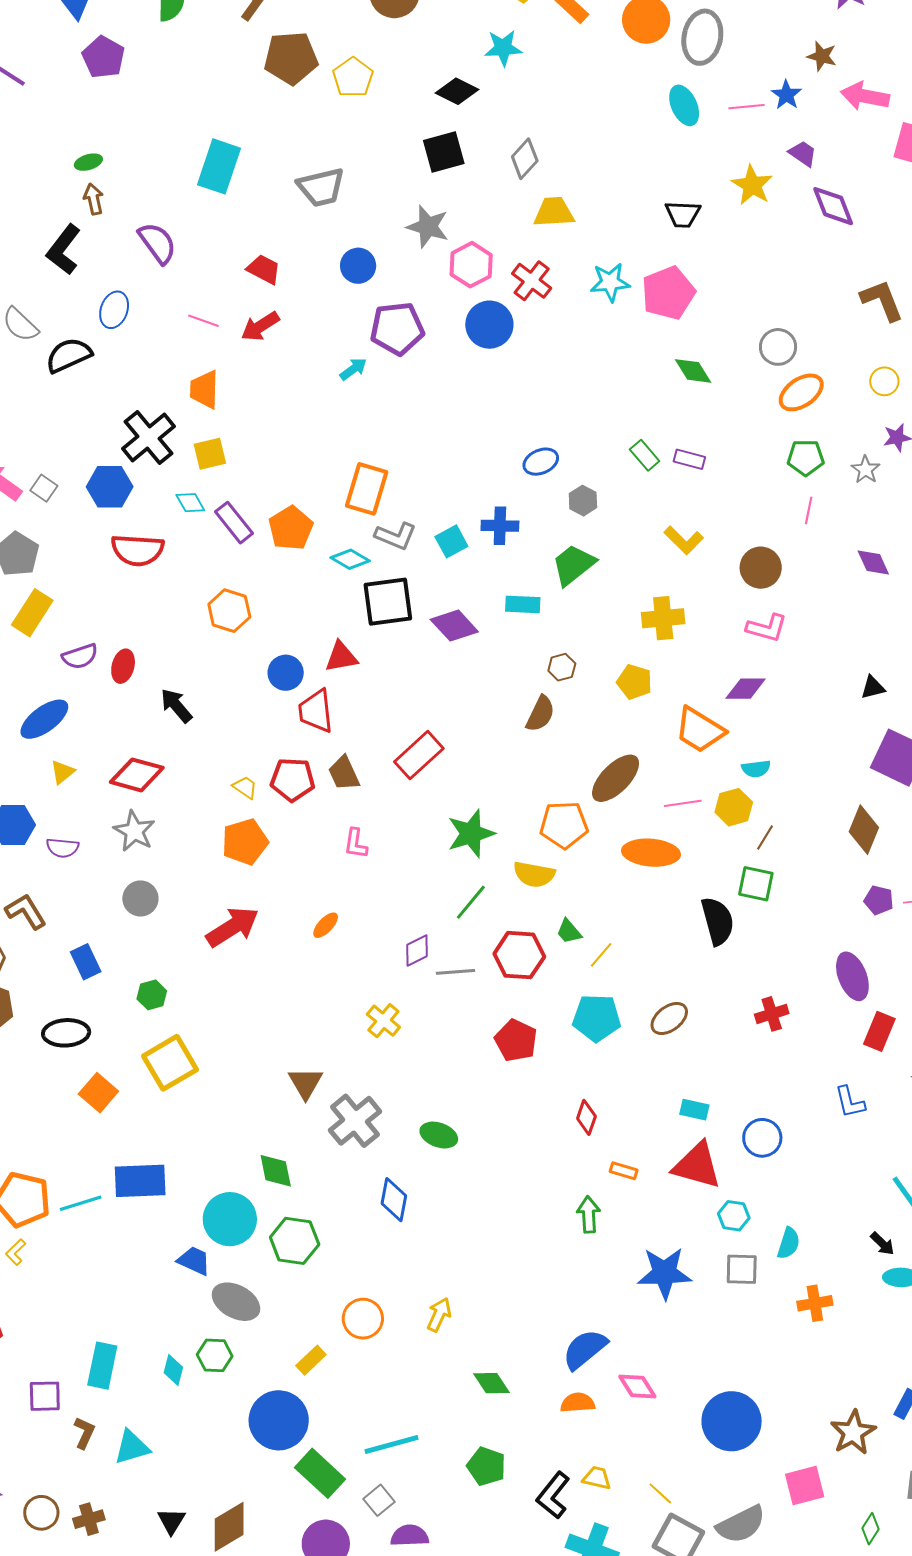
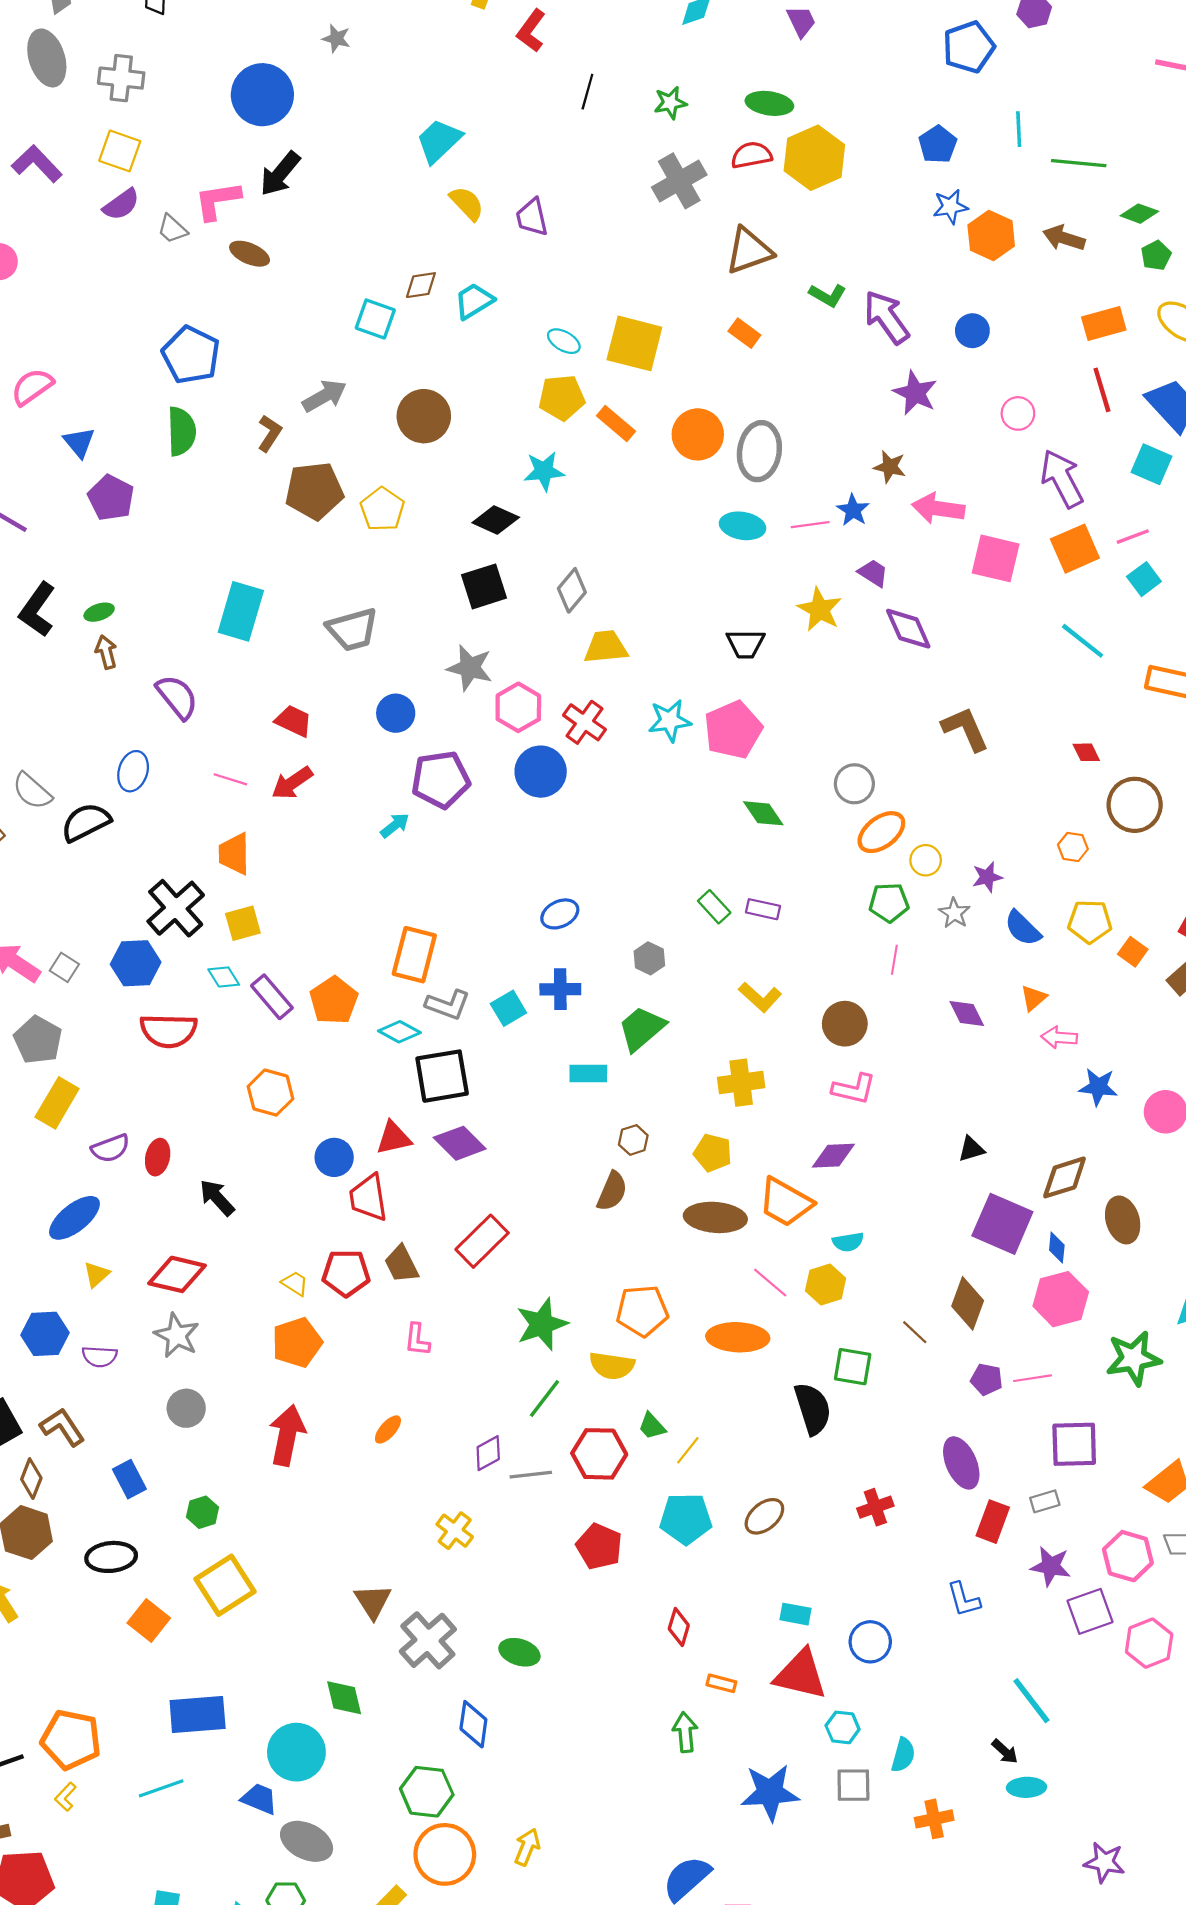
cyan ellipse: (684, 105) -> (743, 526), turned -54
black L-shape: (64, 250) -> (37, 610), moved
yellow circle: (884, 381) -> (926, 860), moved
blue ellipse: (541, 462) -> (560, 914), moved
purple diamond: (454, 626) -> (460, 1143), moved
brown ellipse: (616, 778) -> (715, 1217), moved, turned 52
pink line: (683, 803) -> (770, 1283), turned 51
brown line: (765, 838) -> (915, 1332), moved, turned -76
red arrow: (233, 927) -> (287, 1435), turned -44
cyan line: (81, 1203) -> (161, 1788), moved
green hexagon: (295, 1241) -> (427, 1792), moved
orange circle: (363, 1319) -> (445, 1854), size x1.4

